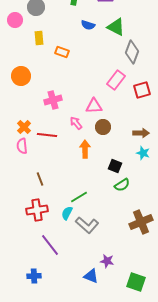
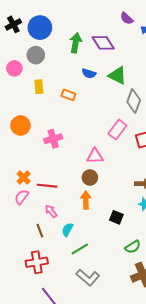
orange rectangle: (62, 52) -> (68, 95), moved
pink cross: (53, 100) -> (53, 139), moved
pink arrow: (76, 123) -> (51, 211), moved
brown circle: (103, 127) -> (90, 178), moved
pink semicircle: (22, 146) -> (22, 197), turned 42
green semicircle: (122, 185) -> (133, 247), moved
cyan semicircle: (67, 213) -> (67, 230), moved

